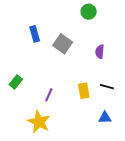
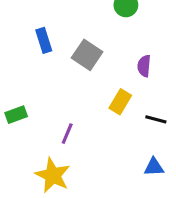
green rectangle: (16, 82) -> (16, 115), turned 32
yellow rectangle: (84, 91) -> (120, 102), moved, turned 42

